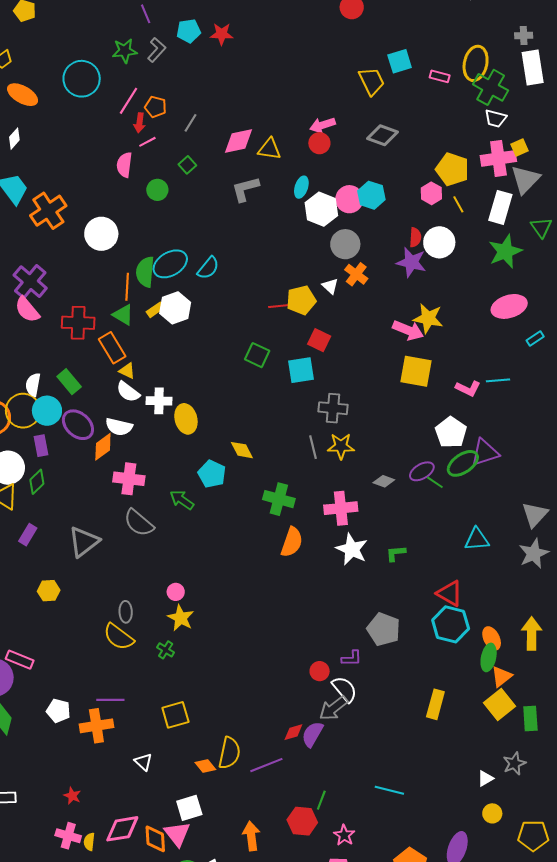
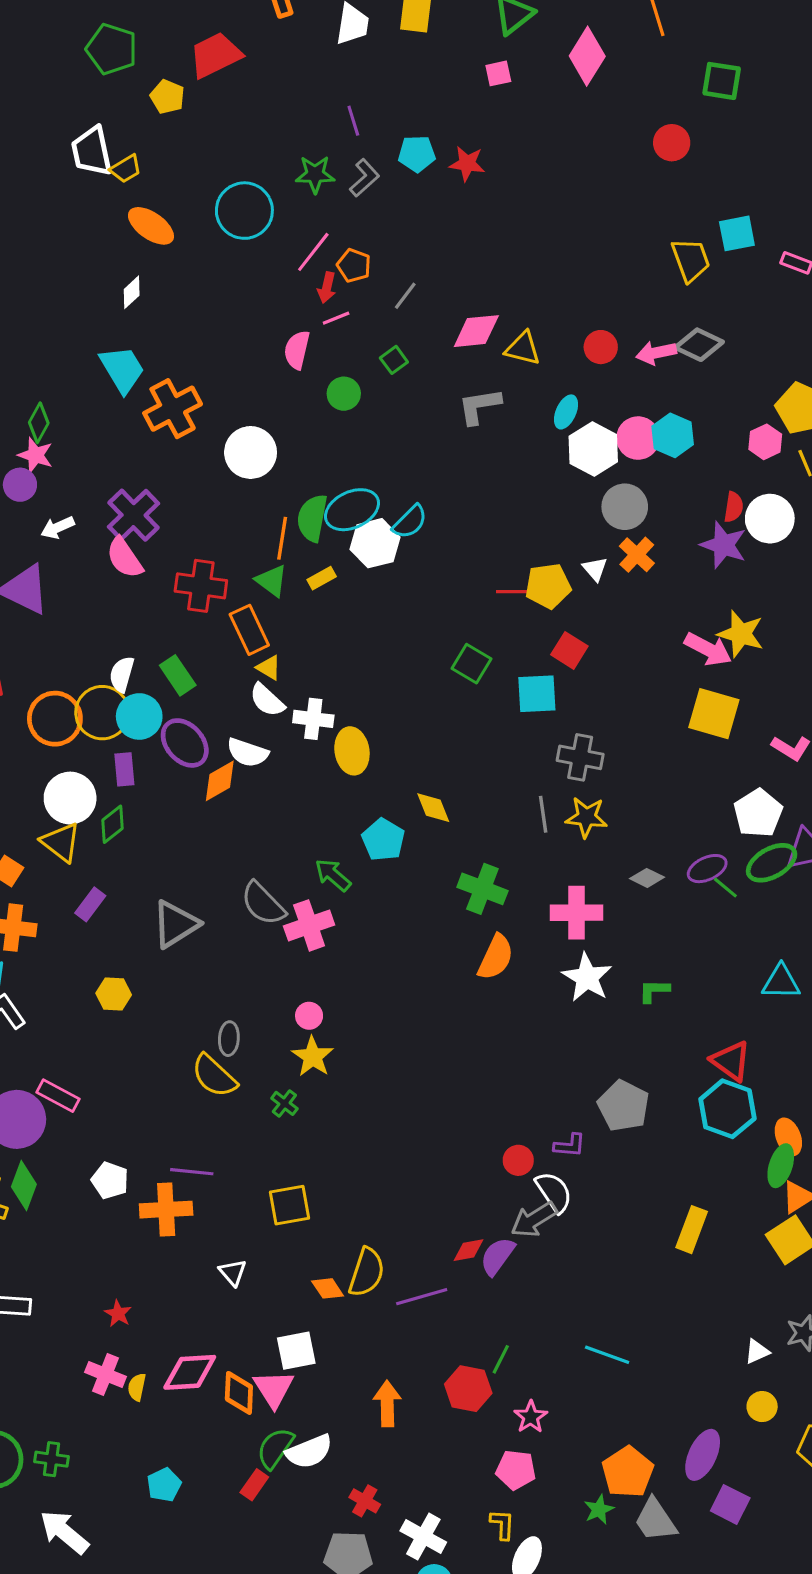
pink arrow: (322, 125) -> (656, 353), moved
white hexagon: (175, 308) -> (375, 543), moved
pink cross: (129, 479) -> (309, 925), moved, turned -32

